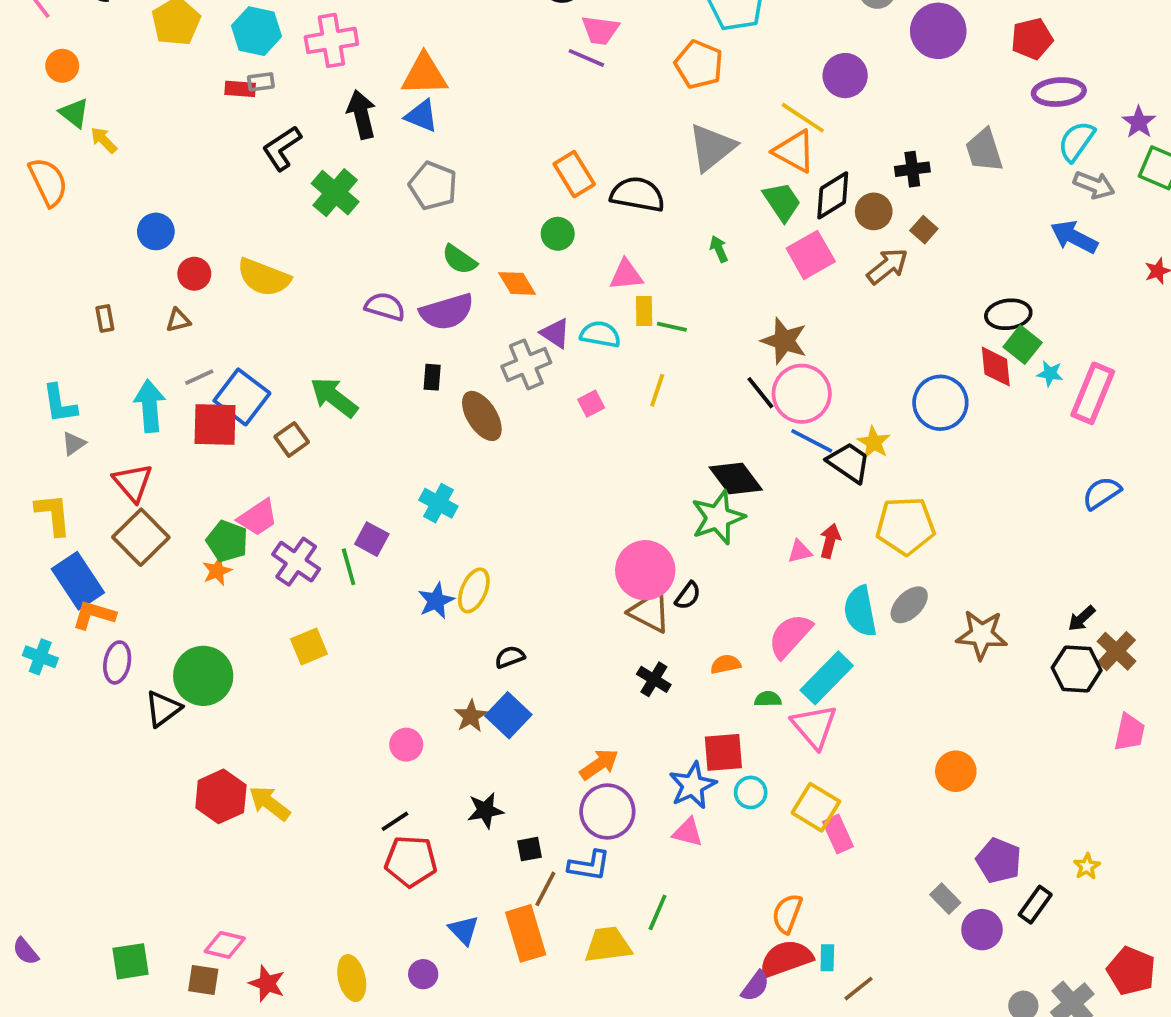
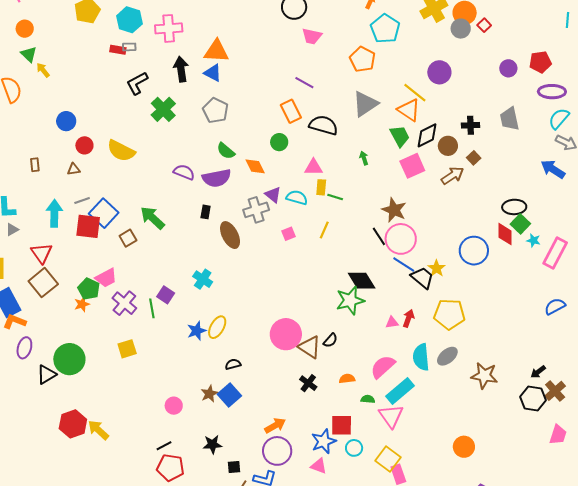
purple circle: (938, 31) -> (508, 68), moved, size x0.6
purple line: (586, 58) -> (304, 83), moved
pink circle: (645, 570) -> (286, 334), moved

